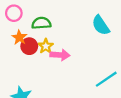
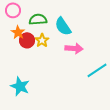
cyan semicircle: (101, 25) -> (63, 26), moved
pink arrow: (60, 55) -> (74, 48), moved

